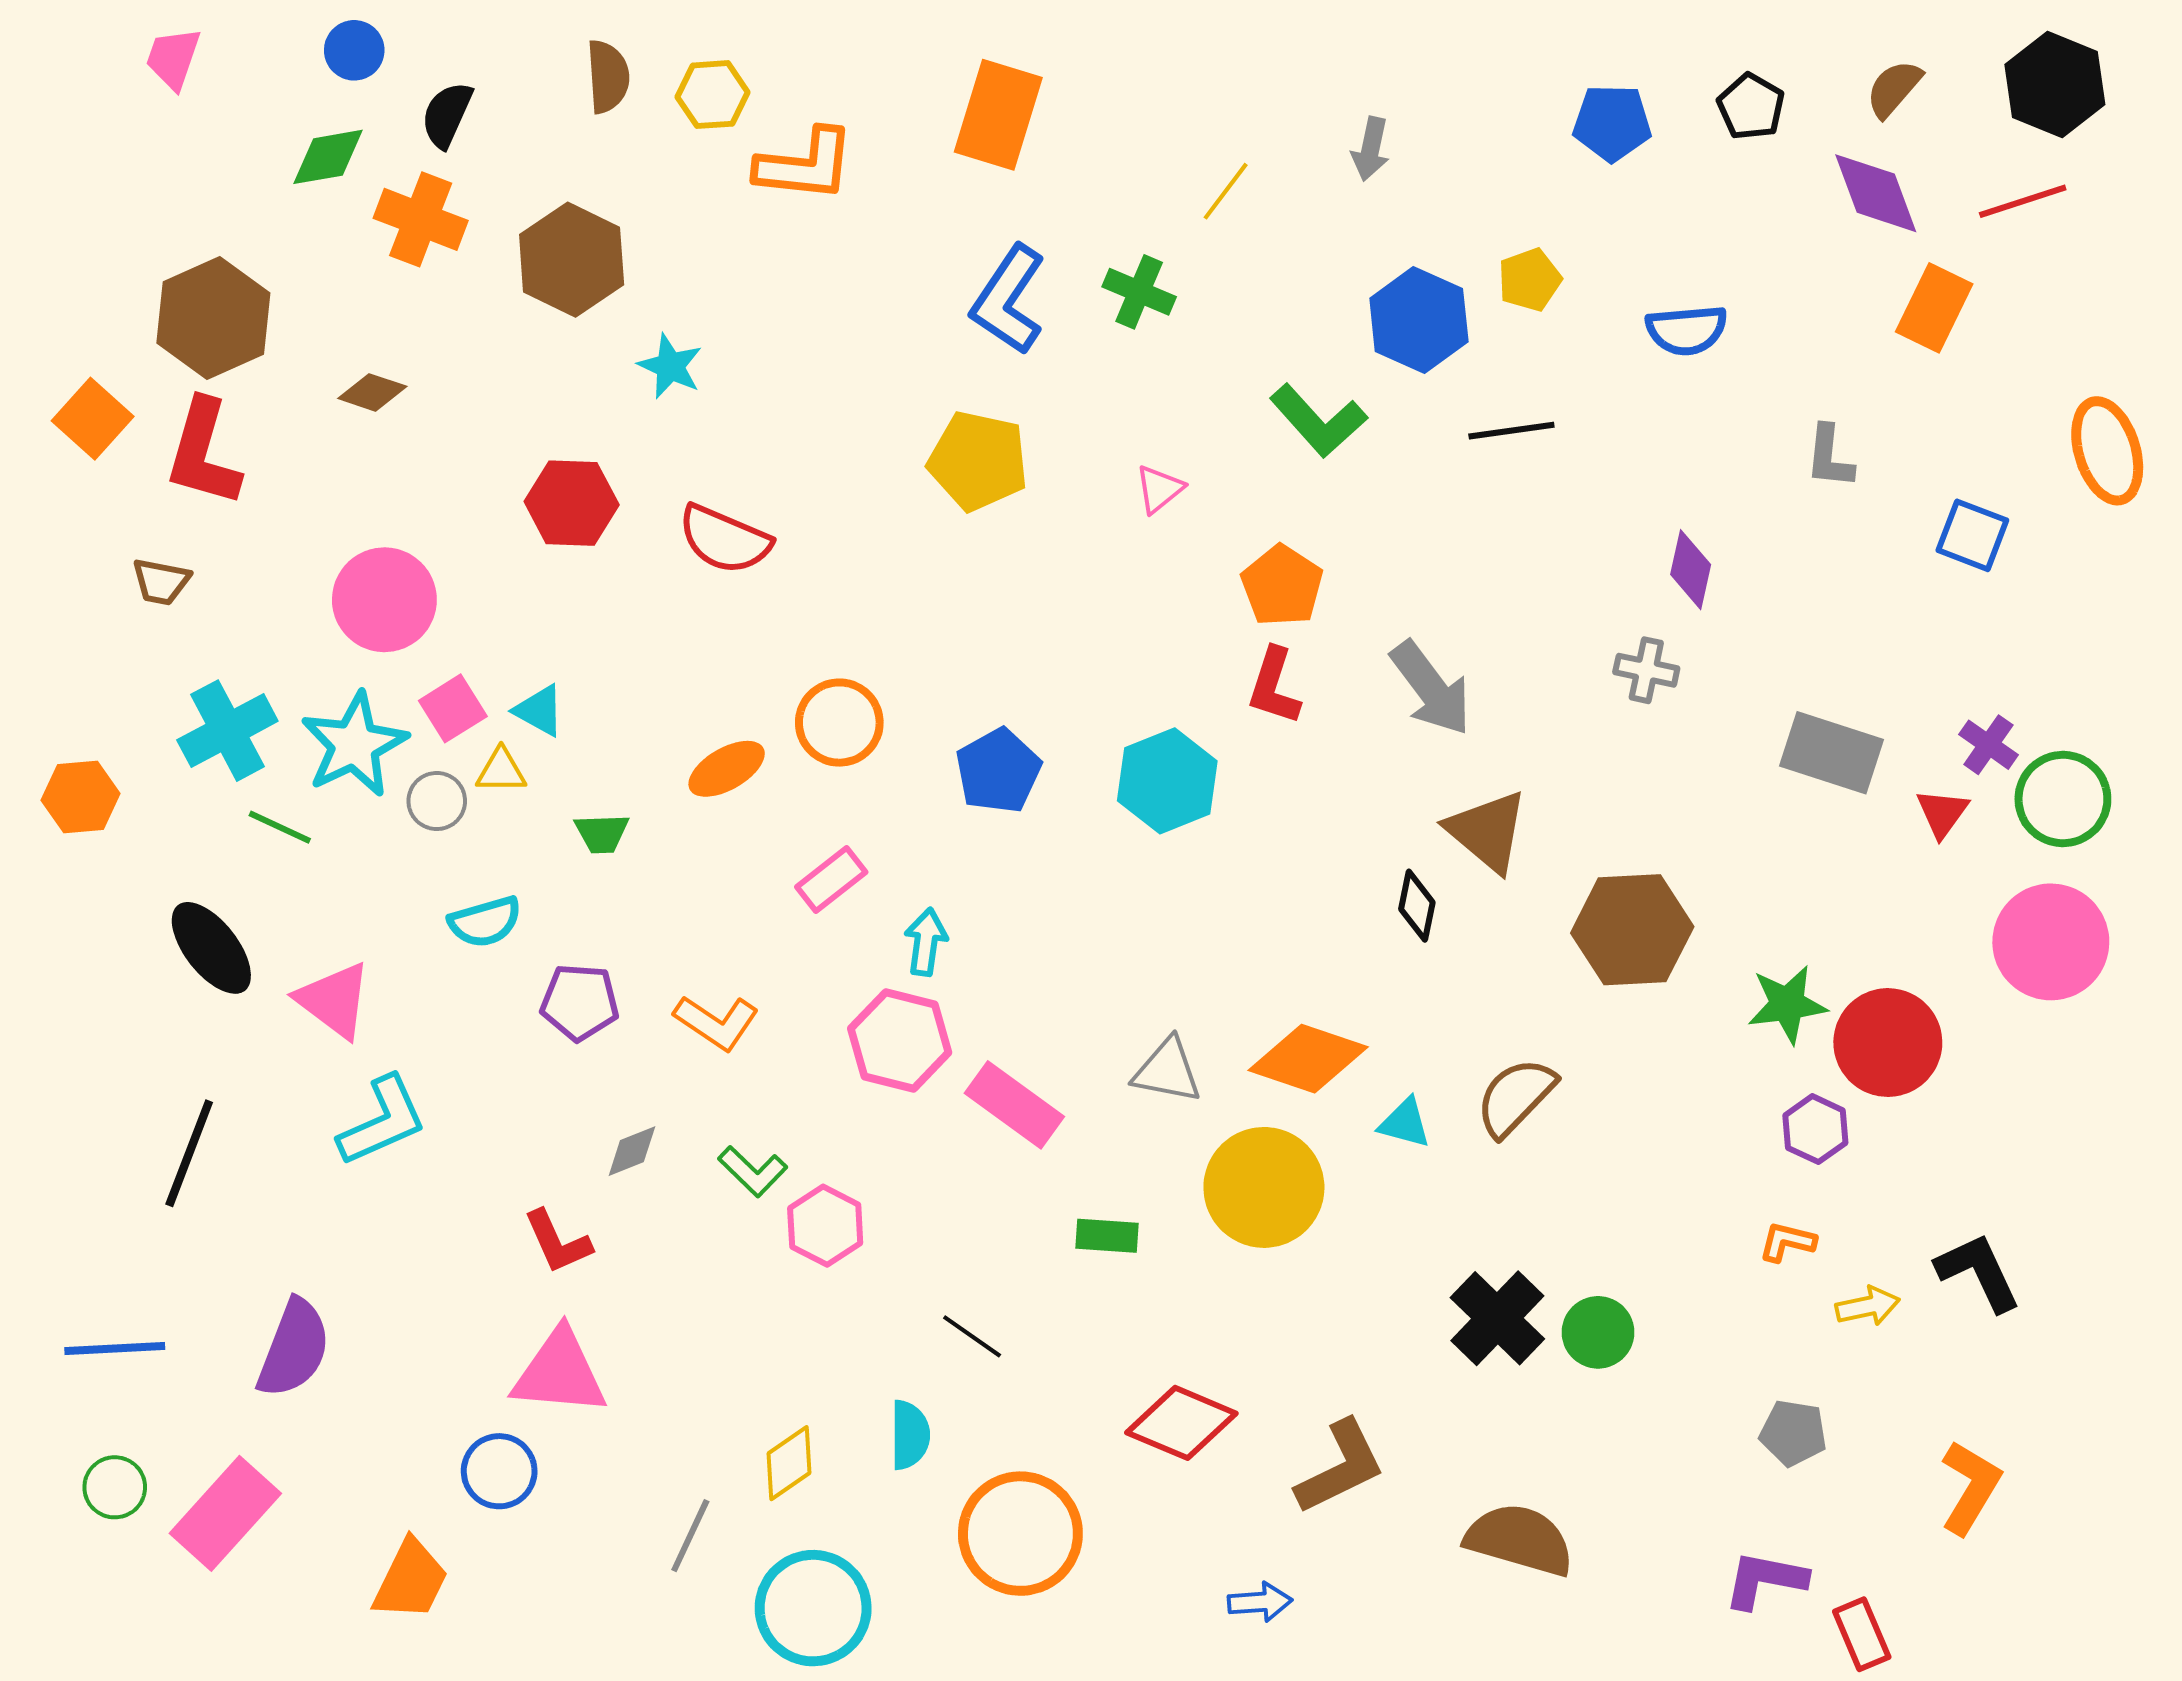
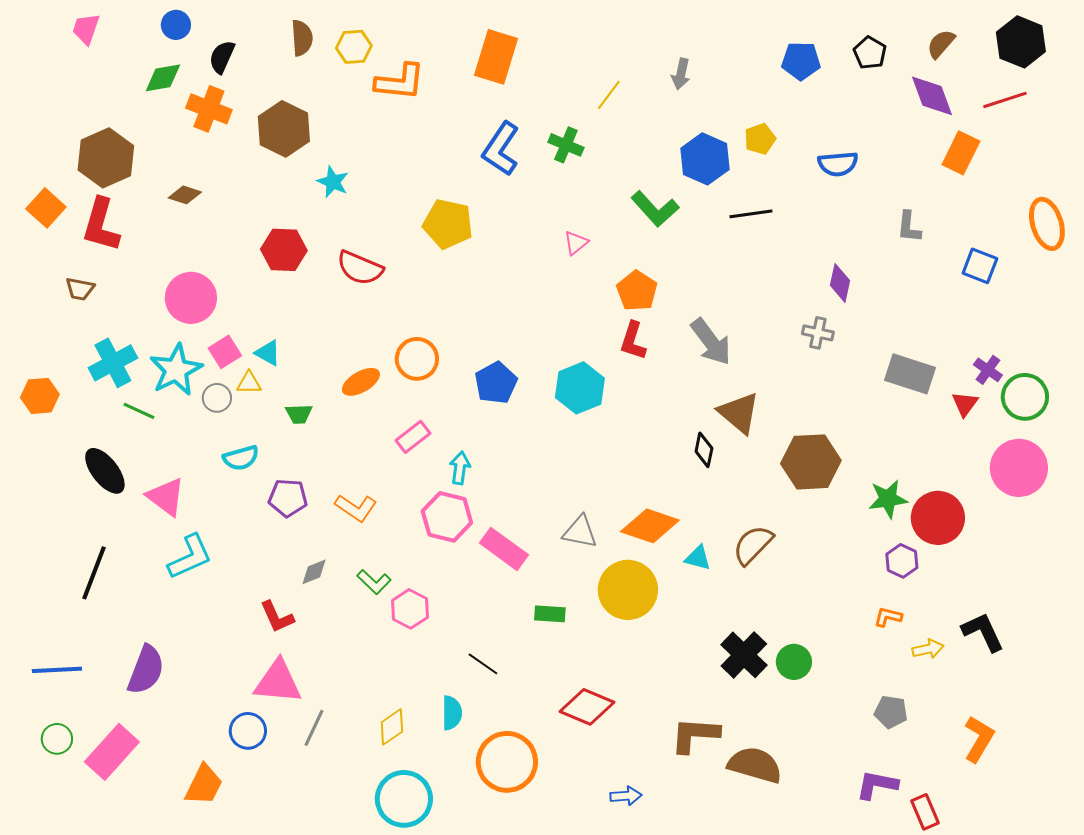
yellow pentagon: (978, 461) -> (448, 224), moved
brown L-shape: (1340, 1467) -> (695, 735), moved, turned -150
gray line: (690, 1536) -> (314, 728), moved

